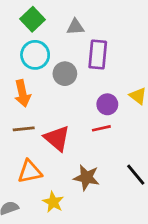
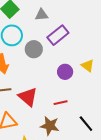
purple rectangle: (98, 55) -> (58, 35), turned 45
red line: (101, 128) -> (61, 103), moved

